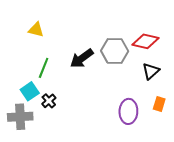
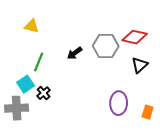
black arrow: (82, 58) -> (75, 53), size x0.7
orange rectangle: (159, 104) -> (148, 112), moved

